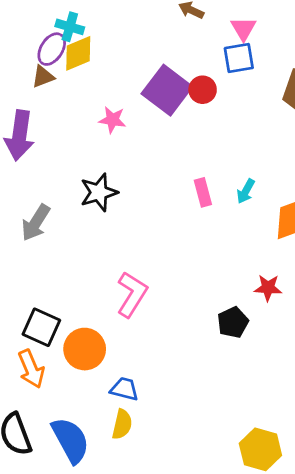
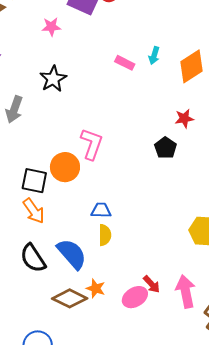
pink rectangle: (203, 192) -> (125, 63), turned -36
orange circle: (85, 349) -> (65, 167), moved

